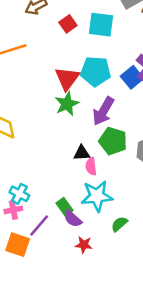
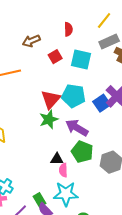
purple arrow: (103, 111) -> (77, 128), turned 85

